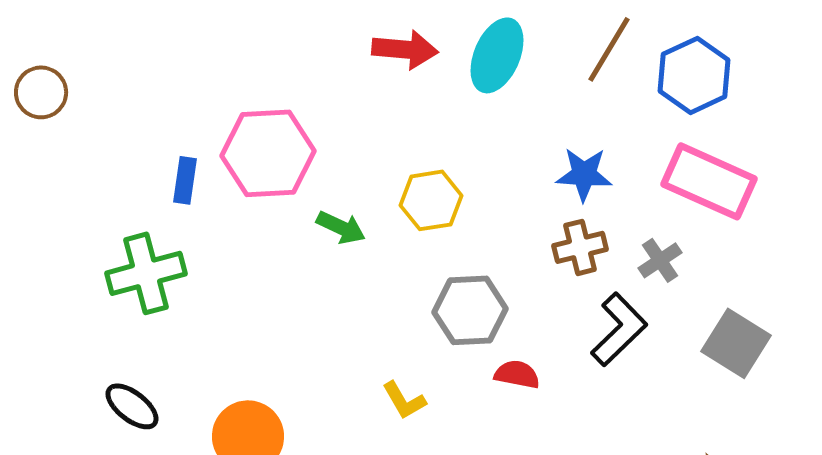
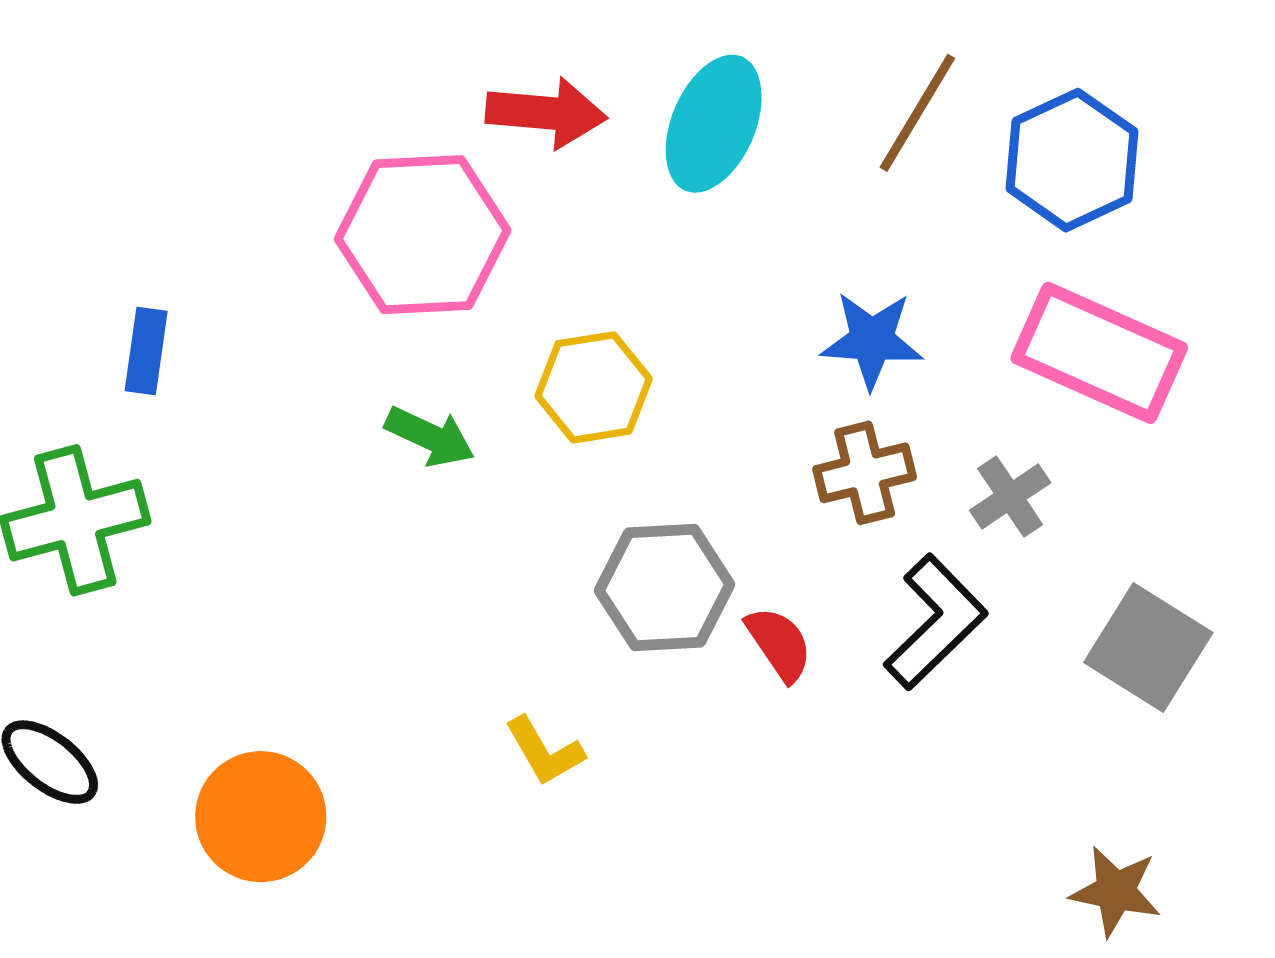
pink hexagon: (268, 153) -> (423, 235), moved
red semicircle: (517, 374) -> (779, 644), moved, turned 45

